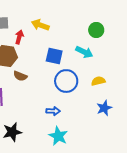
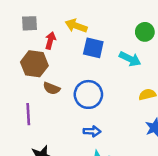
blue square: (54, 56) -> (93, 48), moved
blue circle: (66, 81) -> (88, 94), moved

